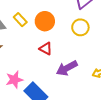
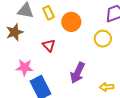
red triangle: (46, 49) -> (49, 45), moved
purple arrow: (67, 68) -> (78, 73), turned -55

